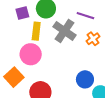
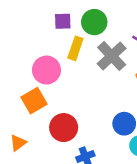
pink circle: (31, 54) -> (46, 70), moved

